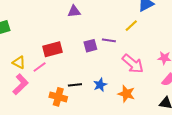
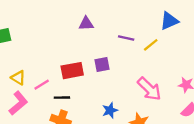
purple line: (109, 40) -> (126, 38), moved
red rectangle: (52, 49) -> (72, 71), moved
black line: (75, 85) -> (62, 98), moved

